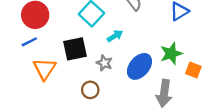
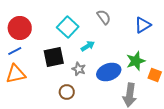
blue ellipse: (139, 66) -> (109, 72), turned 30
orange triangle: (45, 69) -> (16, 74), moved, turned 45

